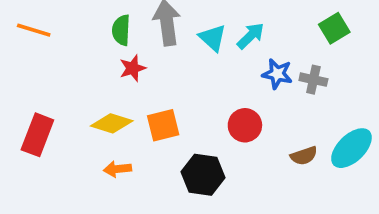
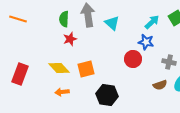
cyan arrow: (251, 36) -> (152, 22), moved
gray cross: (313, 80) -> (169, 62), moved
yellow diamond: (112, 123) -> (59, 68), turned 30
red circle: (245, 125) -> (133, 59), moved

